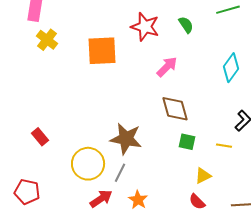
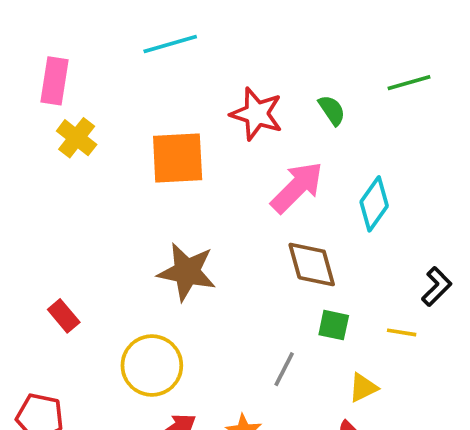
pink arrow: (167, 67) -> (297, 187), size x1.4
cyan diamond: (231, 68) -> (374, 204), moved
brown star: (126, 139) -> (187, 272), moved
gray line: (120, 173) -> (284, 369), moved

